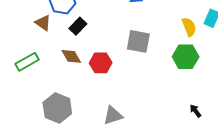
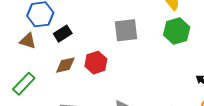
black rectangle: (78, 26) -> (63, 34), turned 30
brown diamond: (71, 56) -> (65, 65), turned -55

